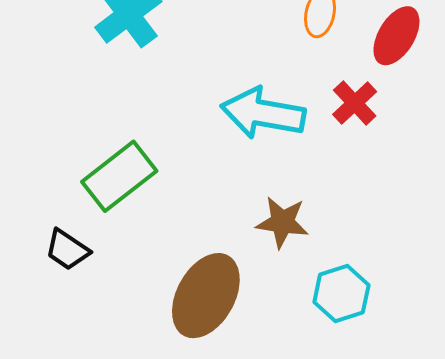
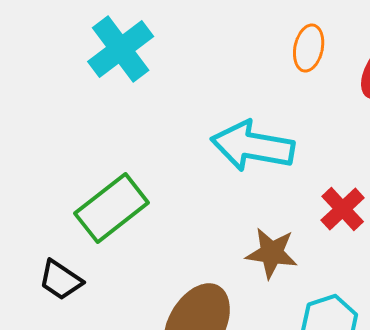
red cross: (355, 103) -> (343, 209), moved

